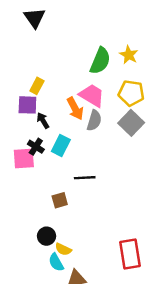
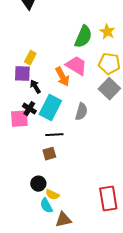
gray semicircle: (94, 120) -> (81, 112), moved
cyan rectangle: (61, 145) -> (50, 108), size x1.4
black line: (85, 178) -> (54, 135), moved

